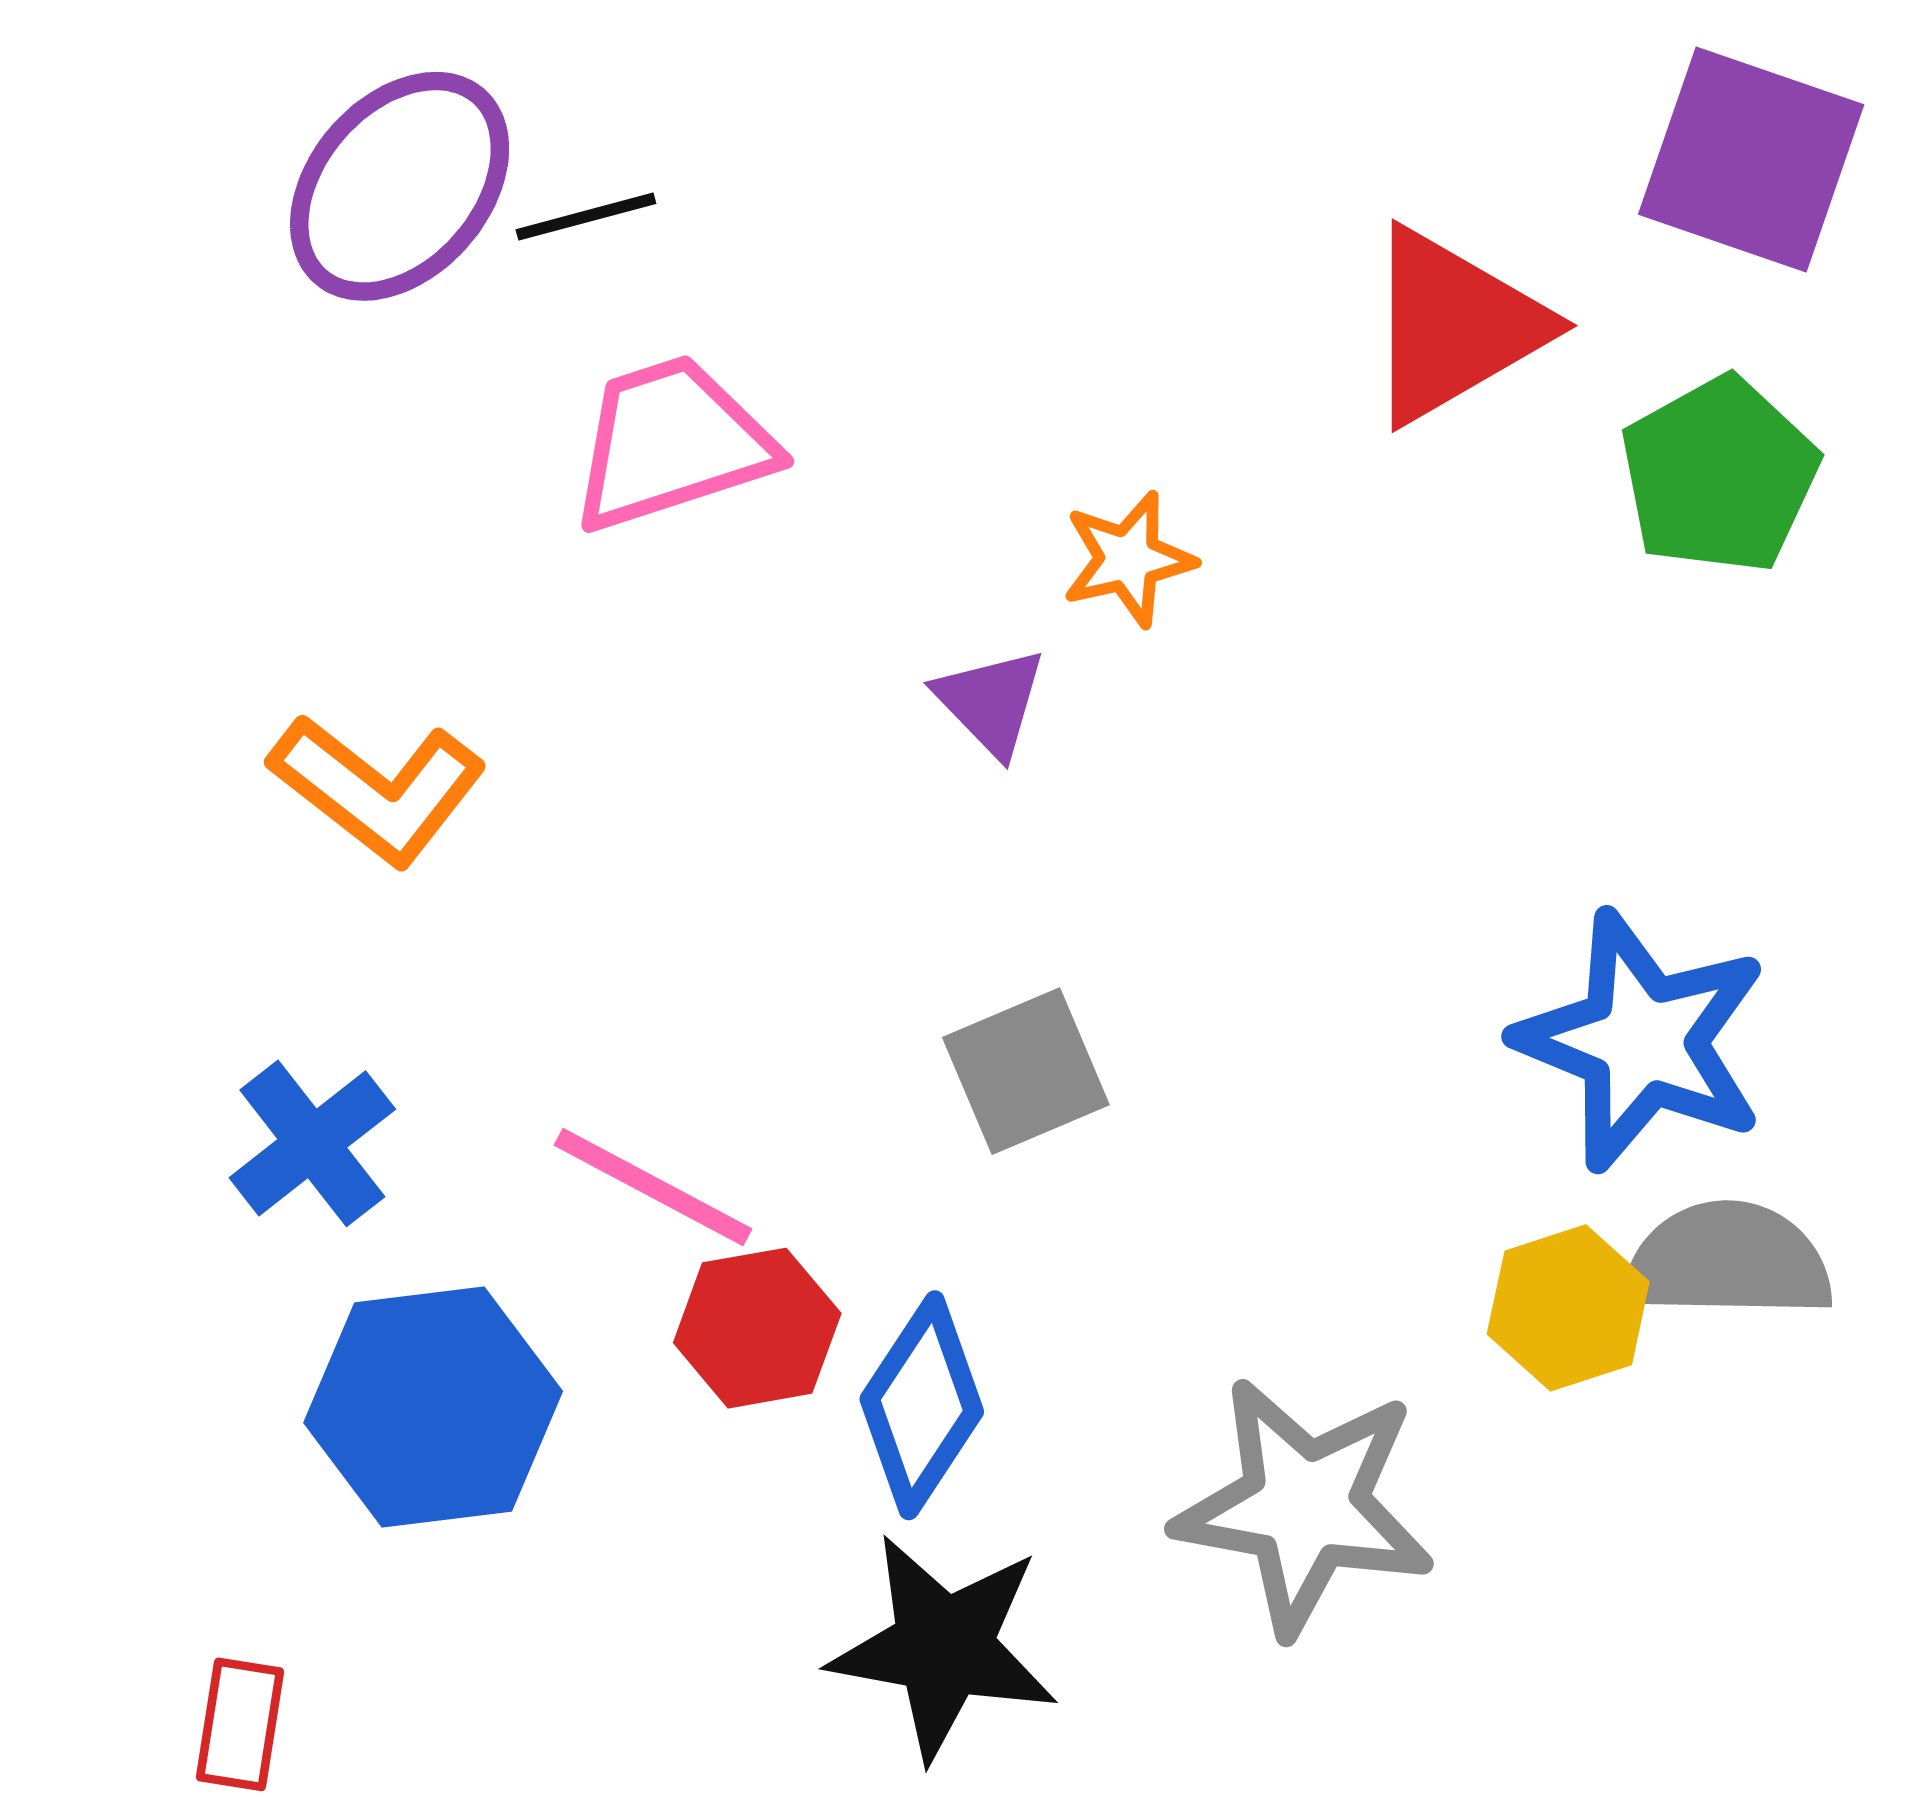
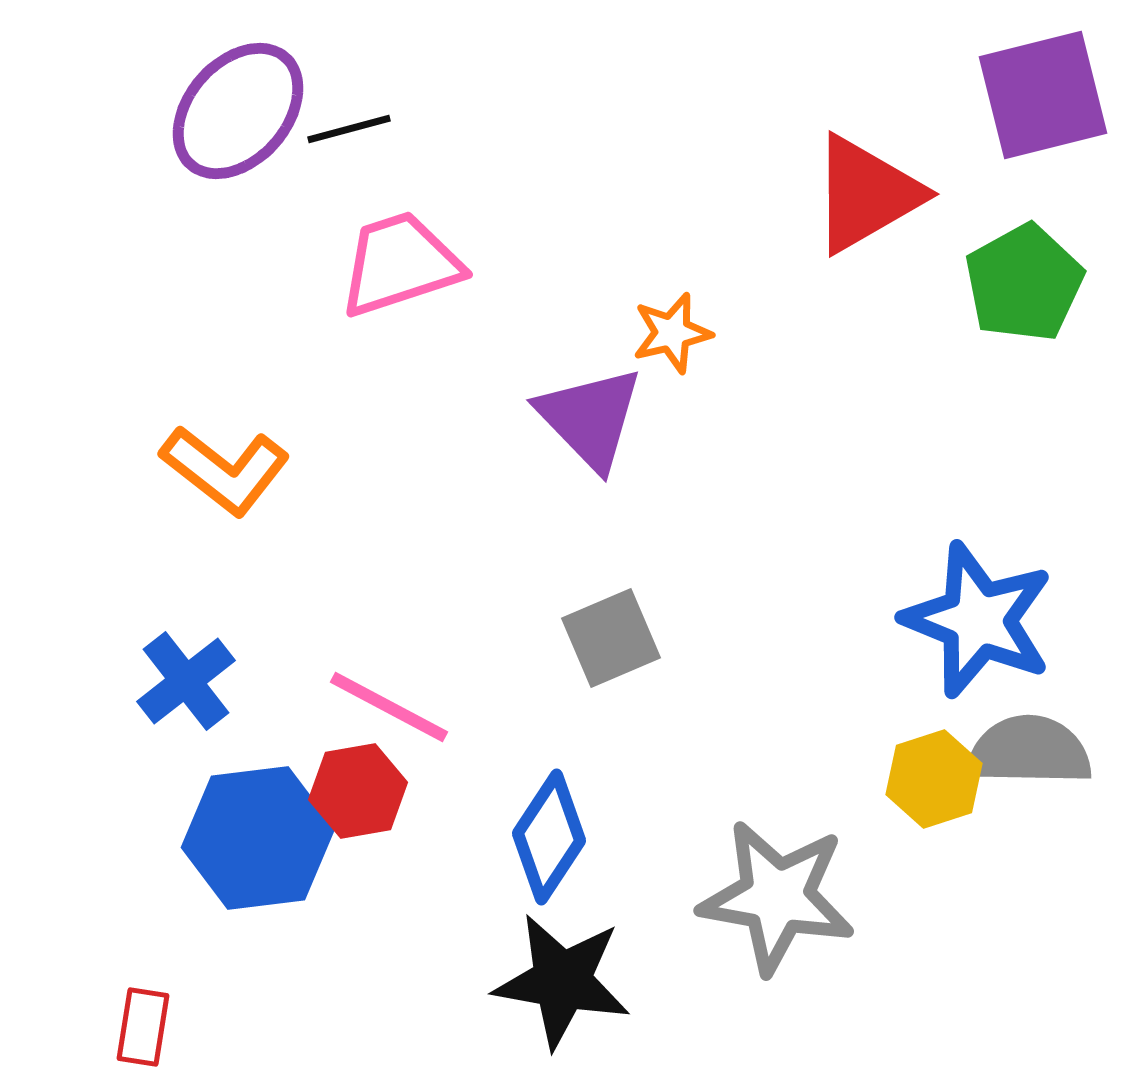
purple square: (1751, 159) -> (1043, 95), turned -33
purple triangle: (991, 702) -> (590, 418), size x1.6
red hexagon: (757, 1328) -> (358, 791), moved

